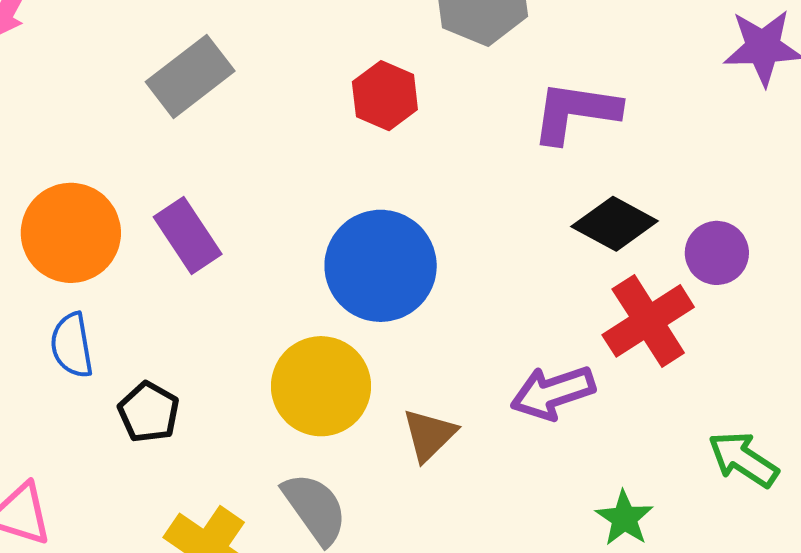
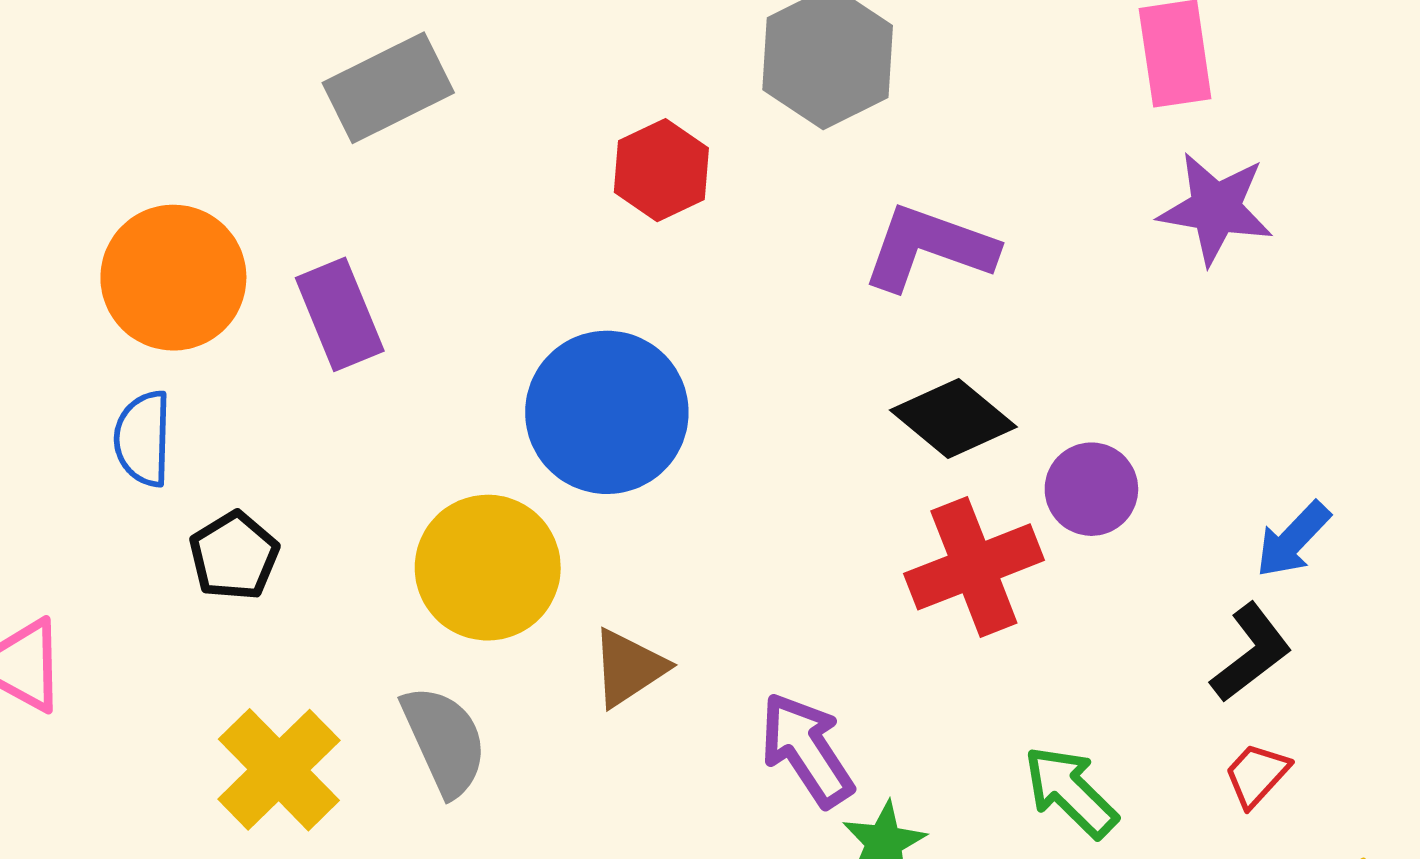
purple arrow: (553, 393) -> (807, 750), moved, turned 64

